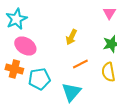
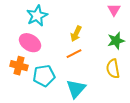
cyan star: (16, 19) -> (37, 16), moved
orange line: (80, 64) -> (74, 54), moved

